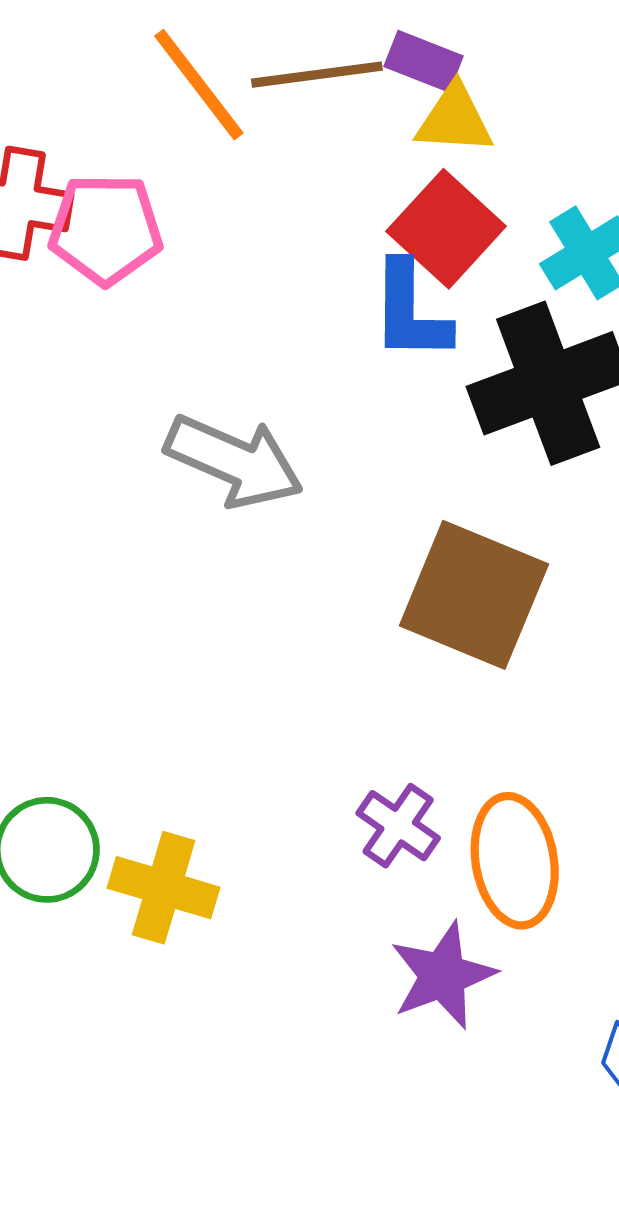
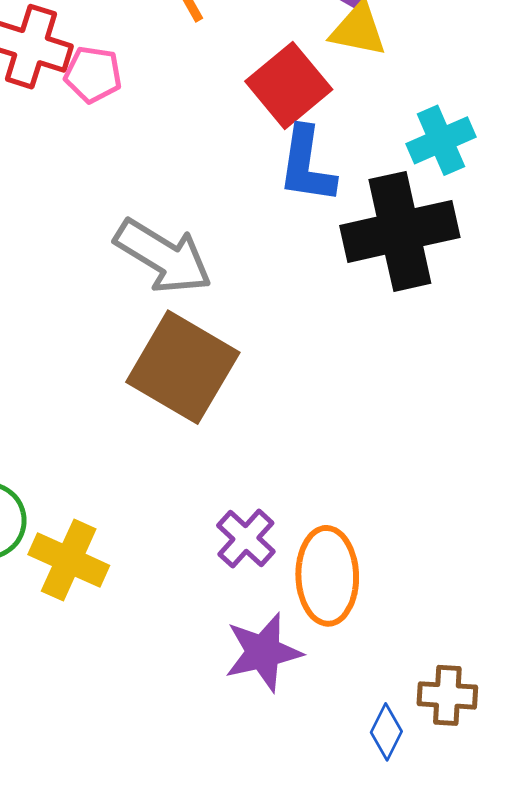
pink pentagon: (106, 229) -> (93, 74), size x0.7
red square: (446, 229) -> (289, 85), moved
brown square: (474, 595) -> (183, 367), moved

